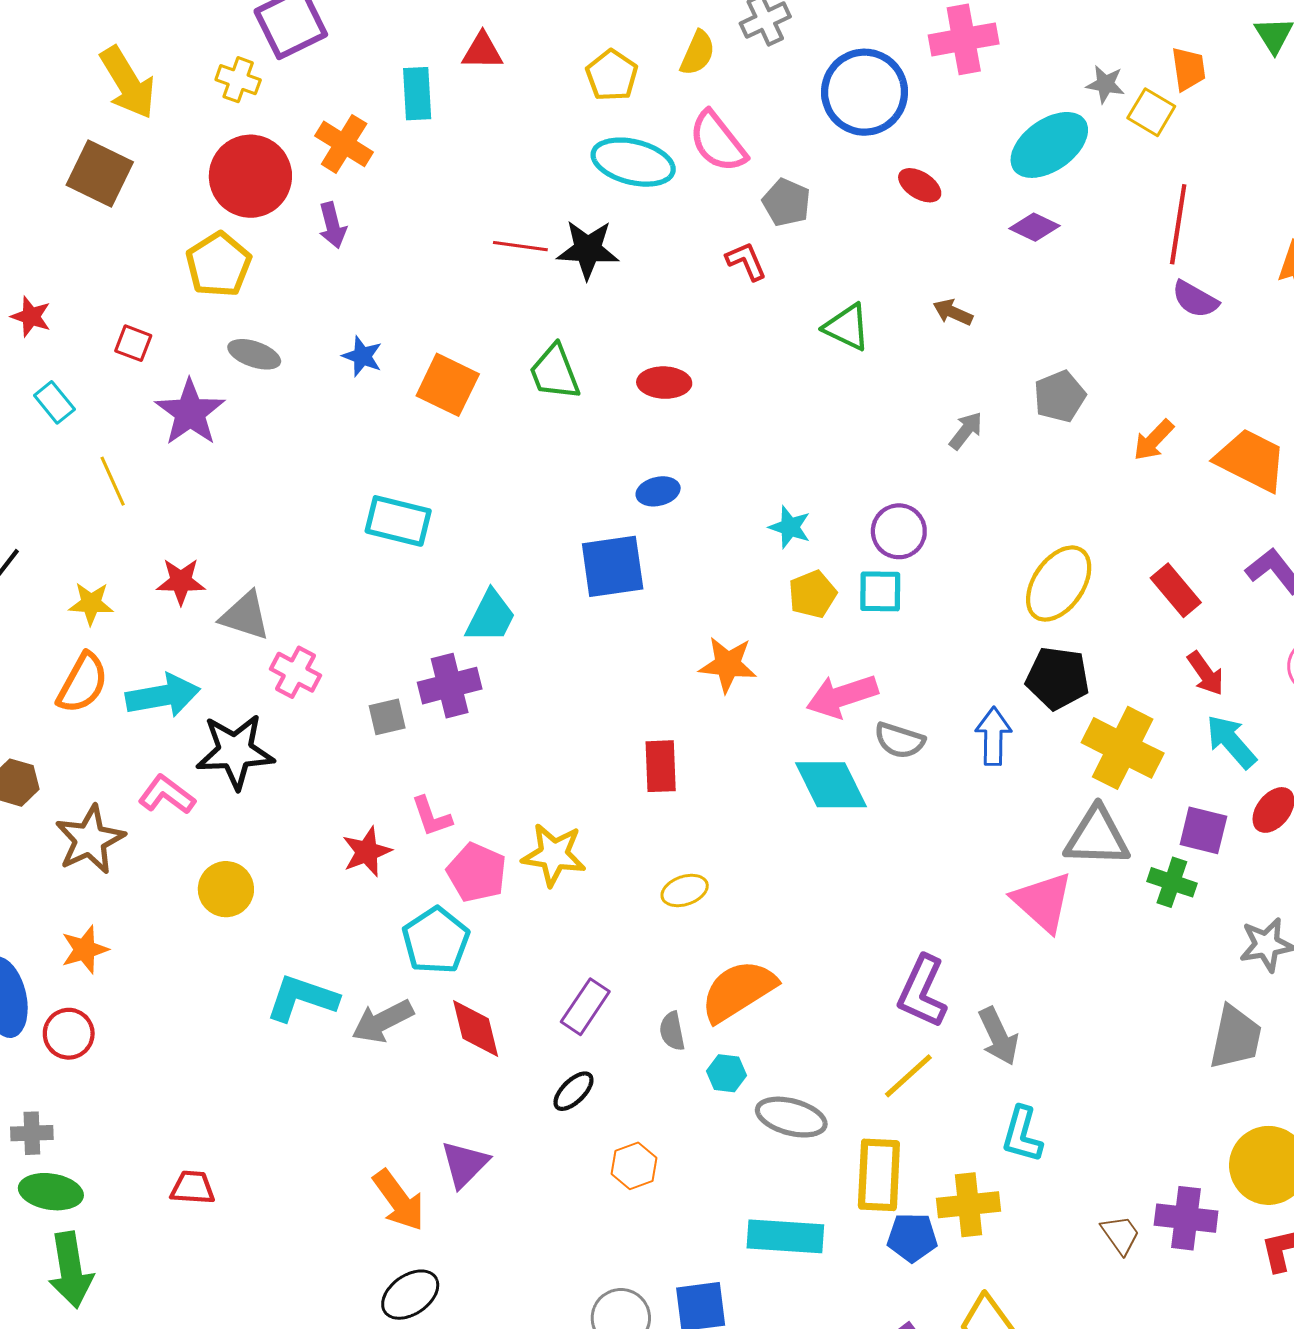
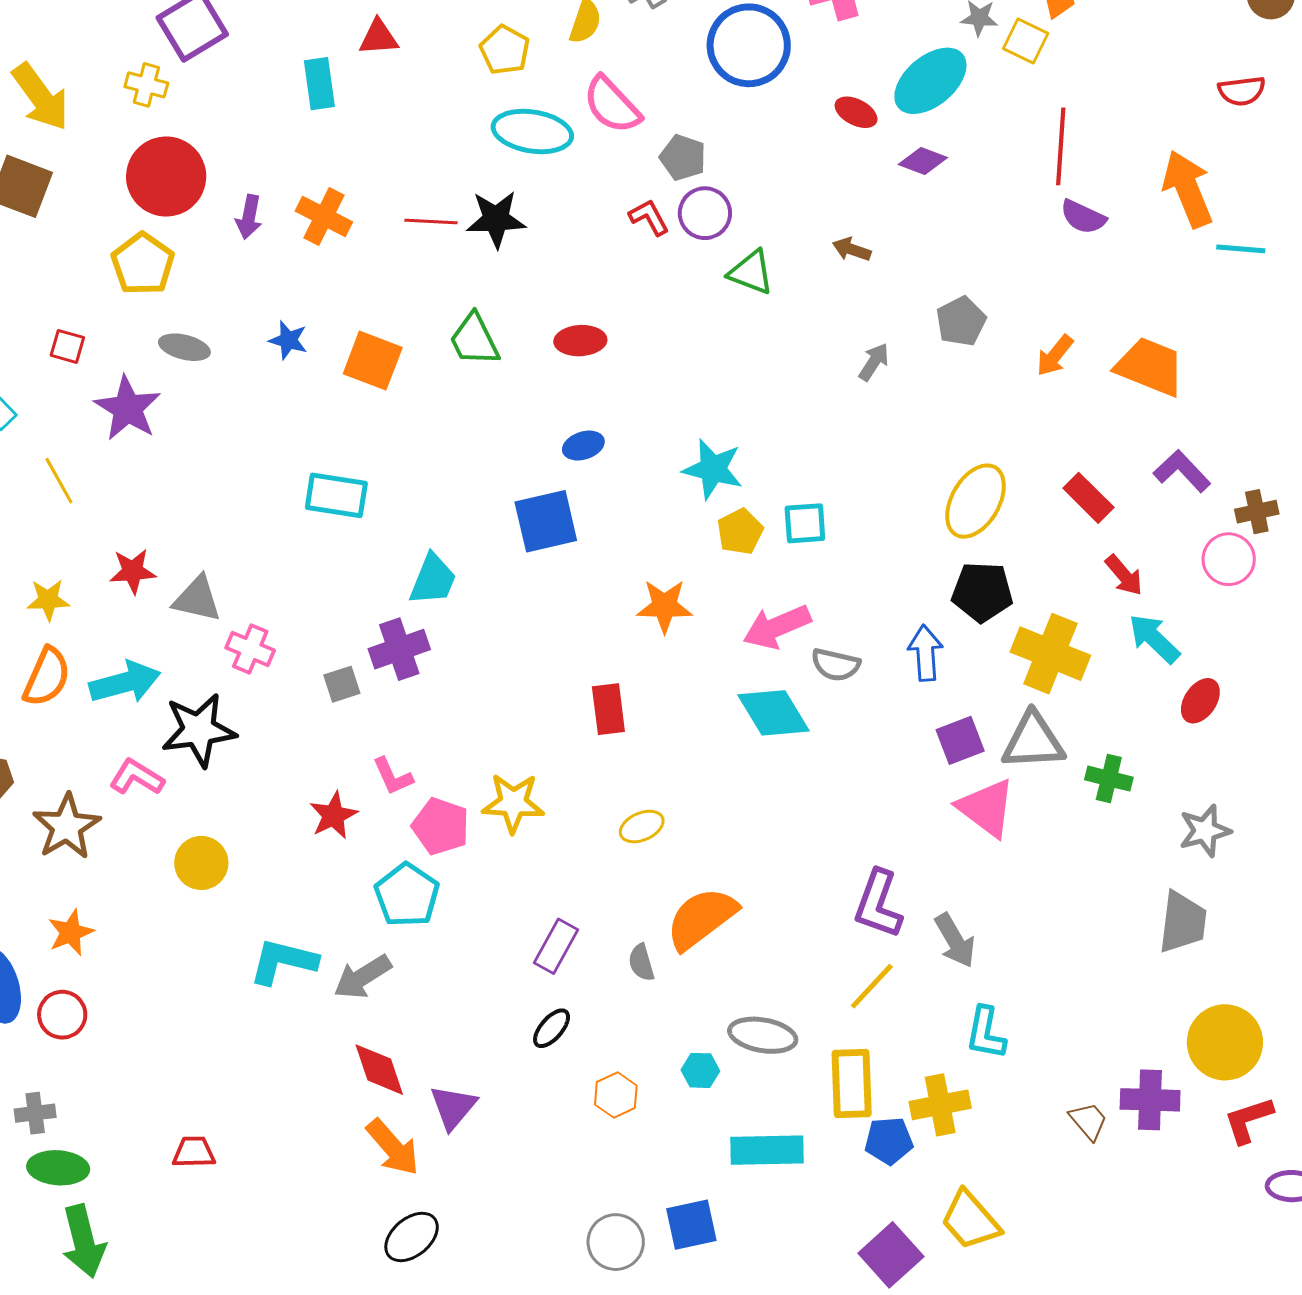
orange cross: (344, 144) -> (324, 216), moved
red ellipse: (920, 185) -> (856, 112), moved
purple arrow: (332, 225) -> (249, 217), turned 30
cyan star: (790, 527) -> (713, 469), size x1.5
purple circle: (899, 531) -> (705, 213), moved
purple square: (1203, 830) -> (960, 740), moved, turned -30
red diamond: (476, 1028) -> (379, 1070), moved
cyan hexagon: (727, 1073) -> (700, 1070), moved

